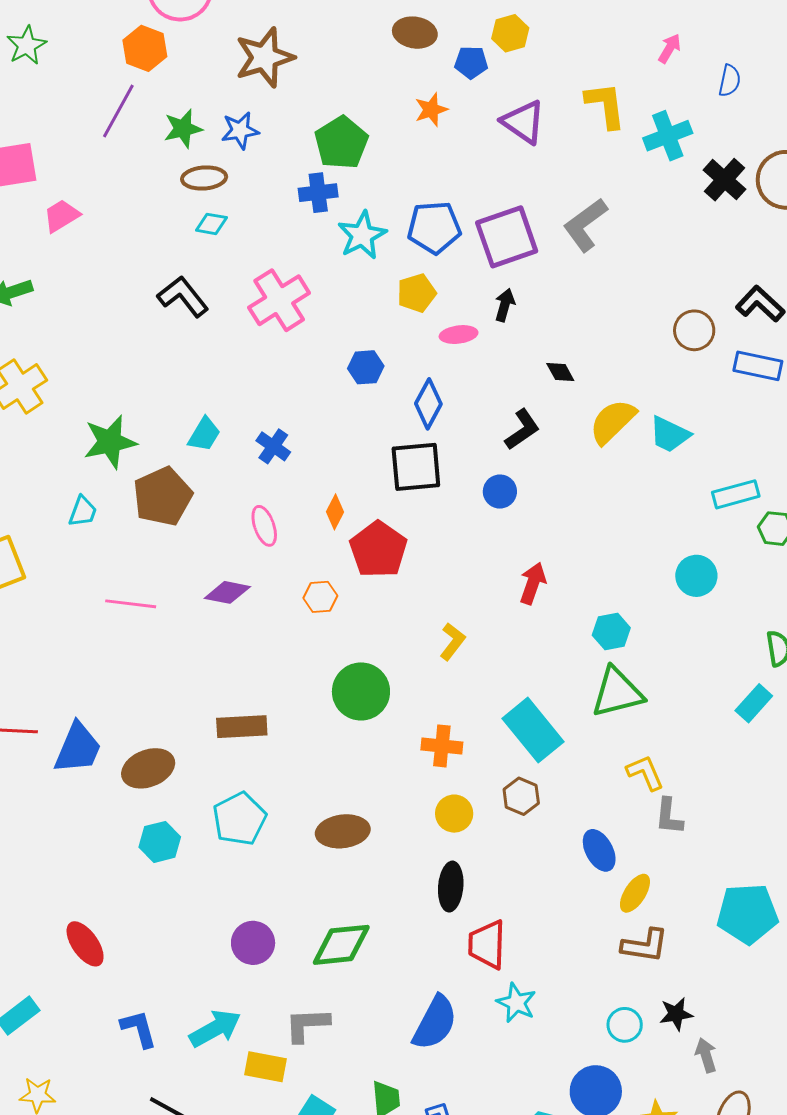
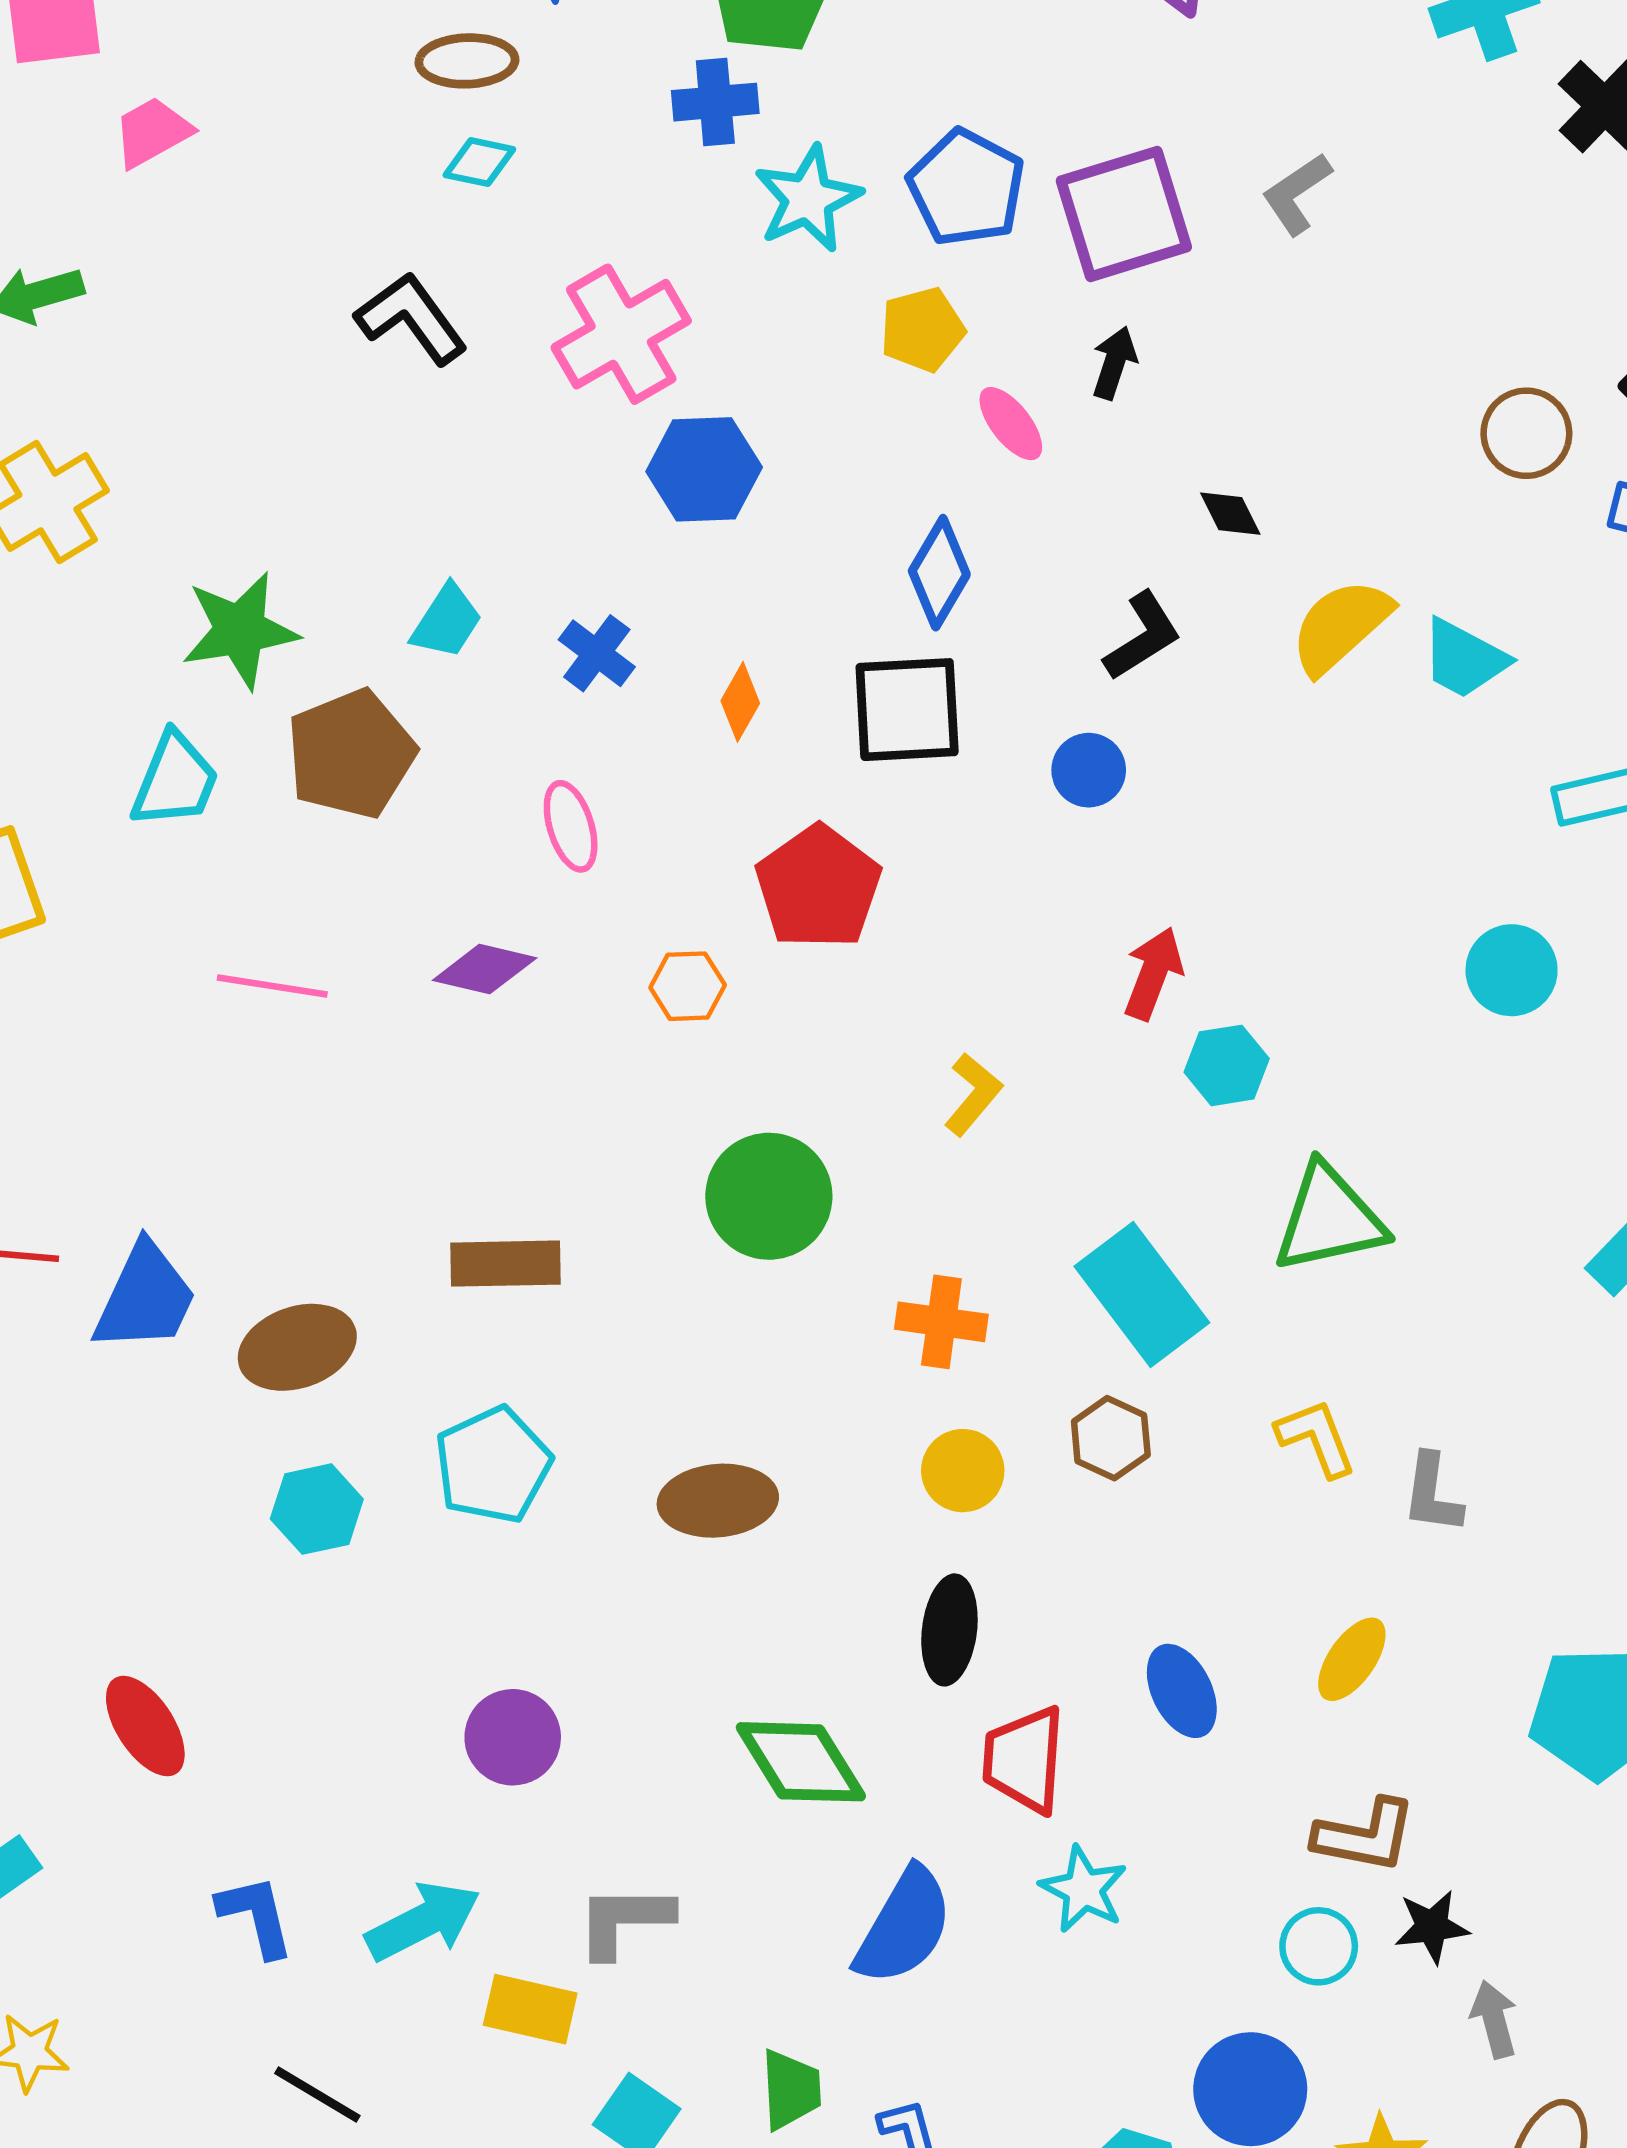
gray L-shape: (585, 225) -> (1297, 194), size x0.7
blue pentagon: (434, 228) -> (966, 188), turned 30
pink ellipse: (459, 335) -> (1011, 424), turned 57
blue hexagon: (366, 367) -> (704, 469), moved, size x1.4
cyan trapezoid: (83, 511) -> (175, 780), size x1.4
orange diamond: (335, 512) -> (740, 702), moved
cyan hexagon: (611, 631) -> (1227, 1065), moved
yellow L-shape: (645, 773) -> (1316, 1438), moved
blue ellipse: (599, 850) -> (1182, 1691), moved
green diamond: (341, 945) -> (801, 1762), moved, turned 62
brown L-shape: (645, 945) -> (1365, 1836), moved

